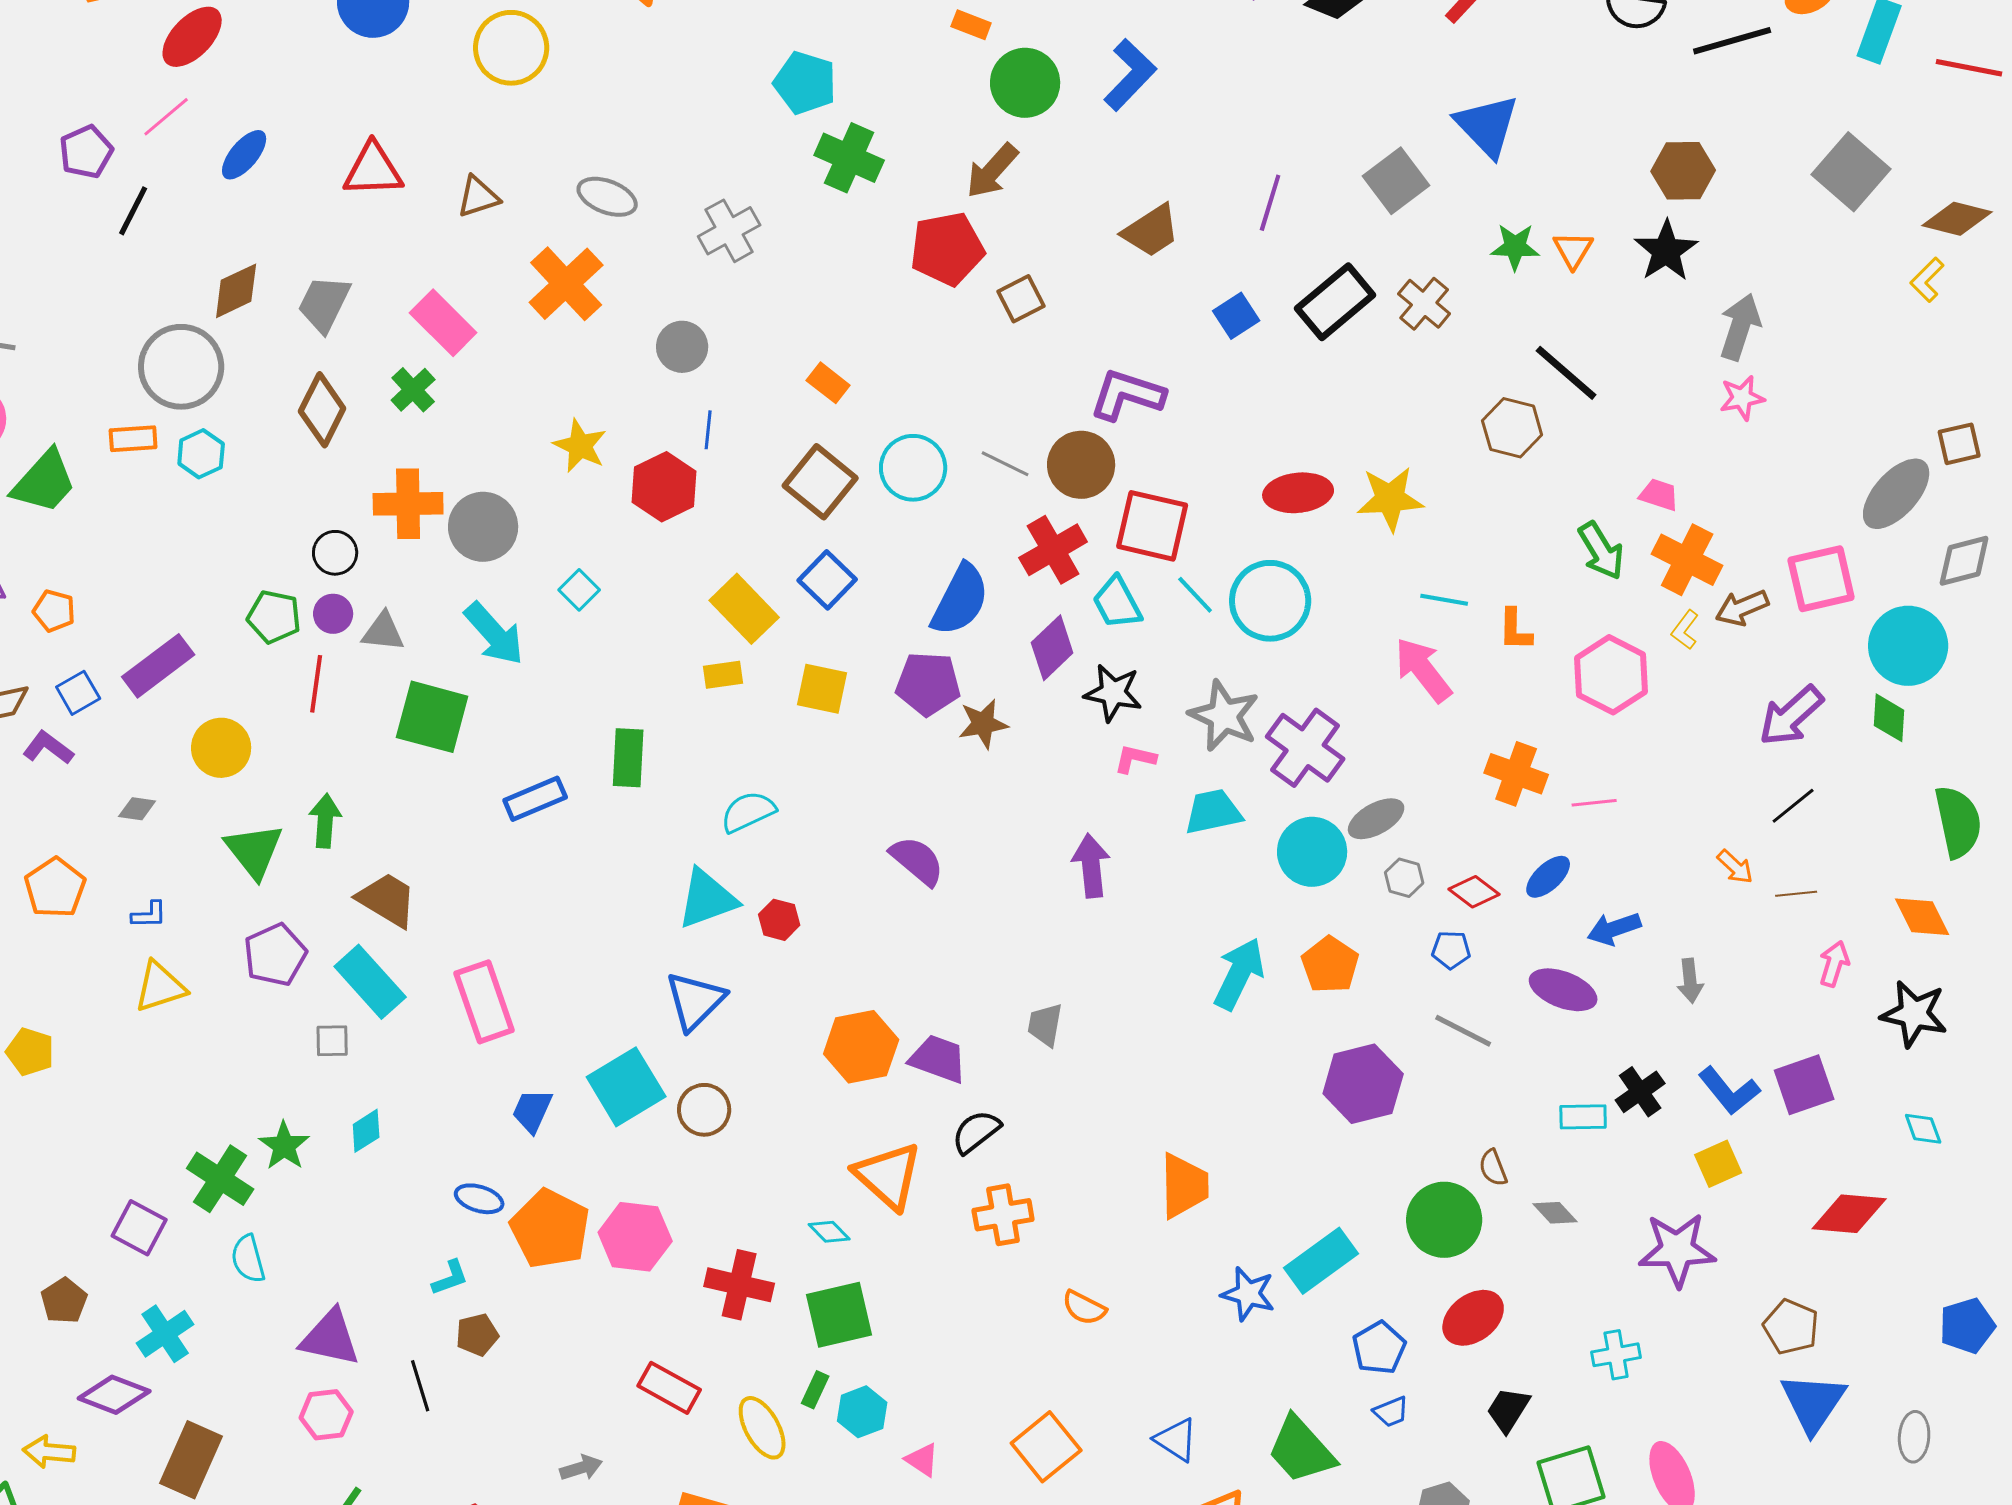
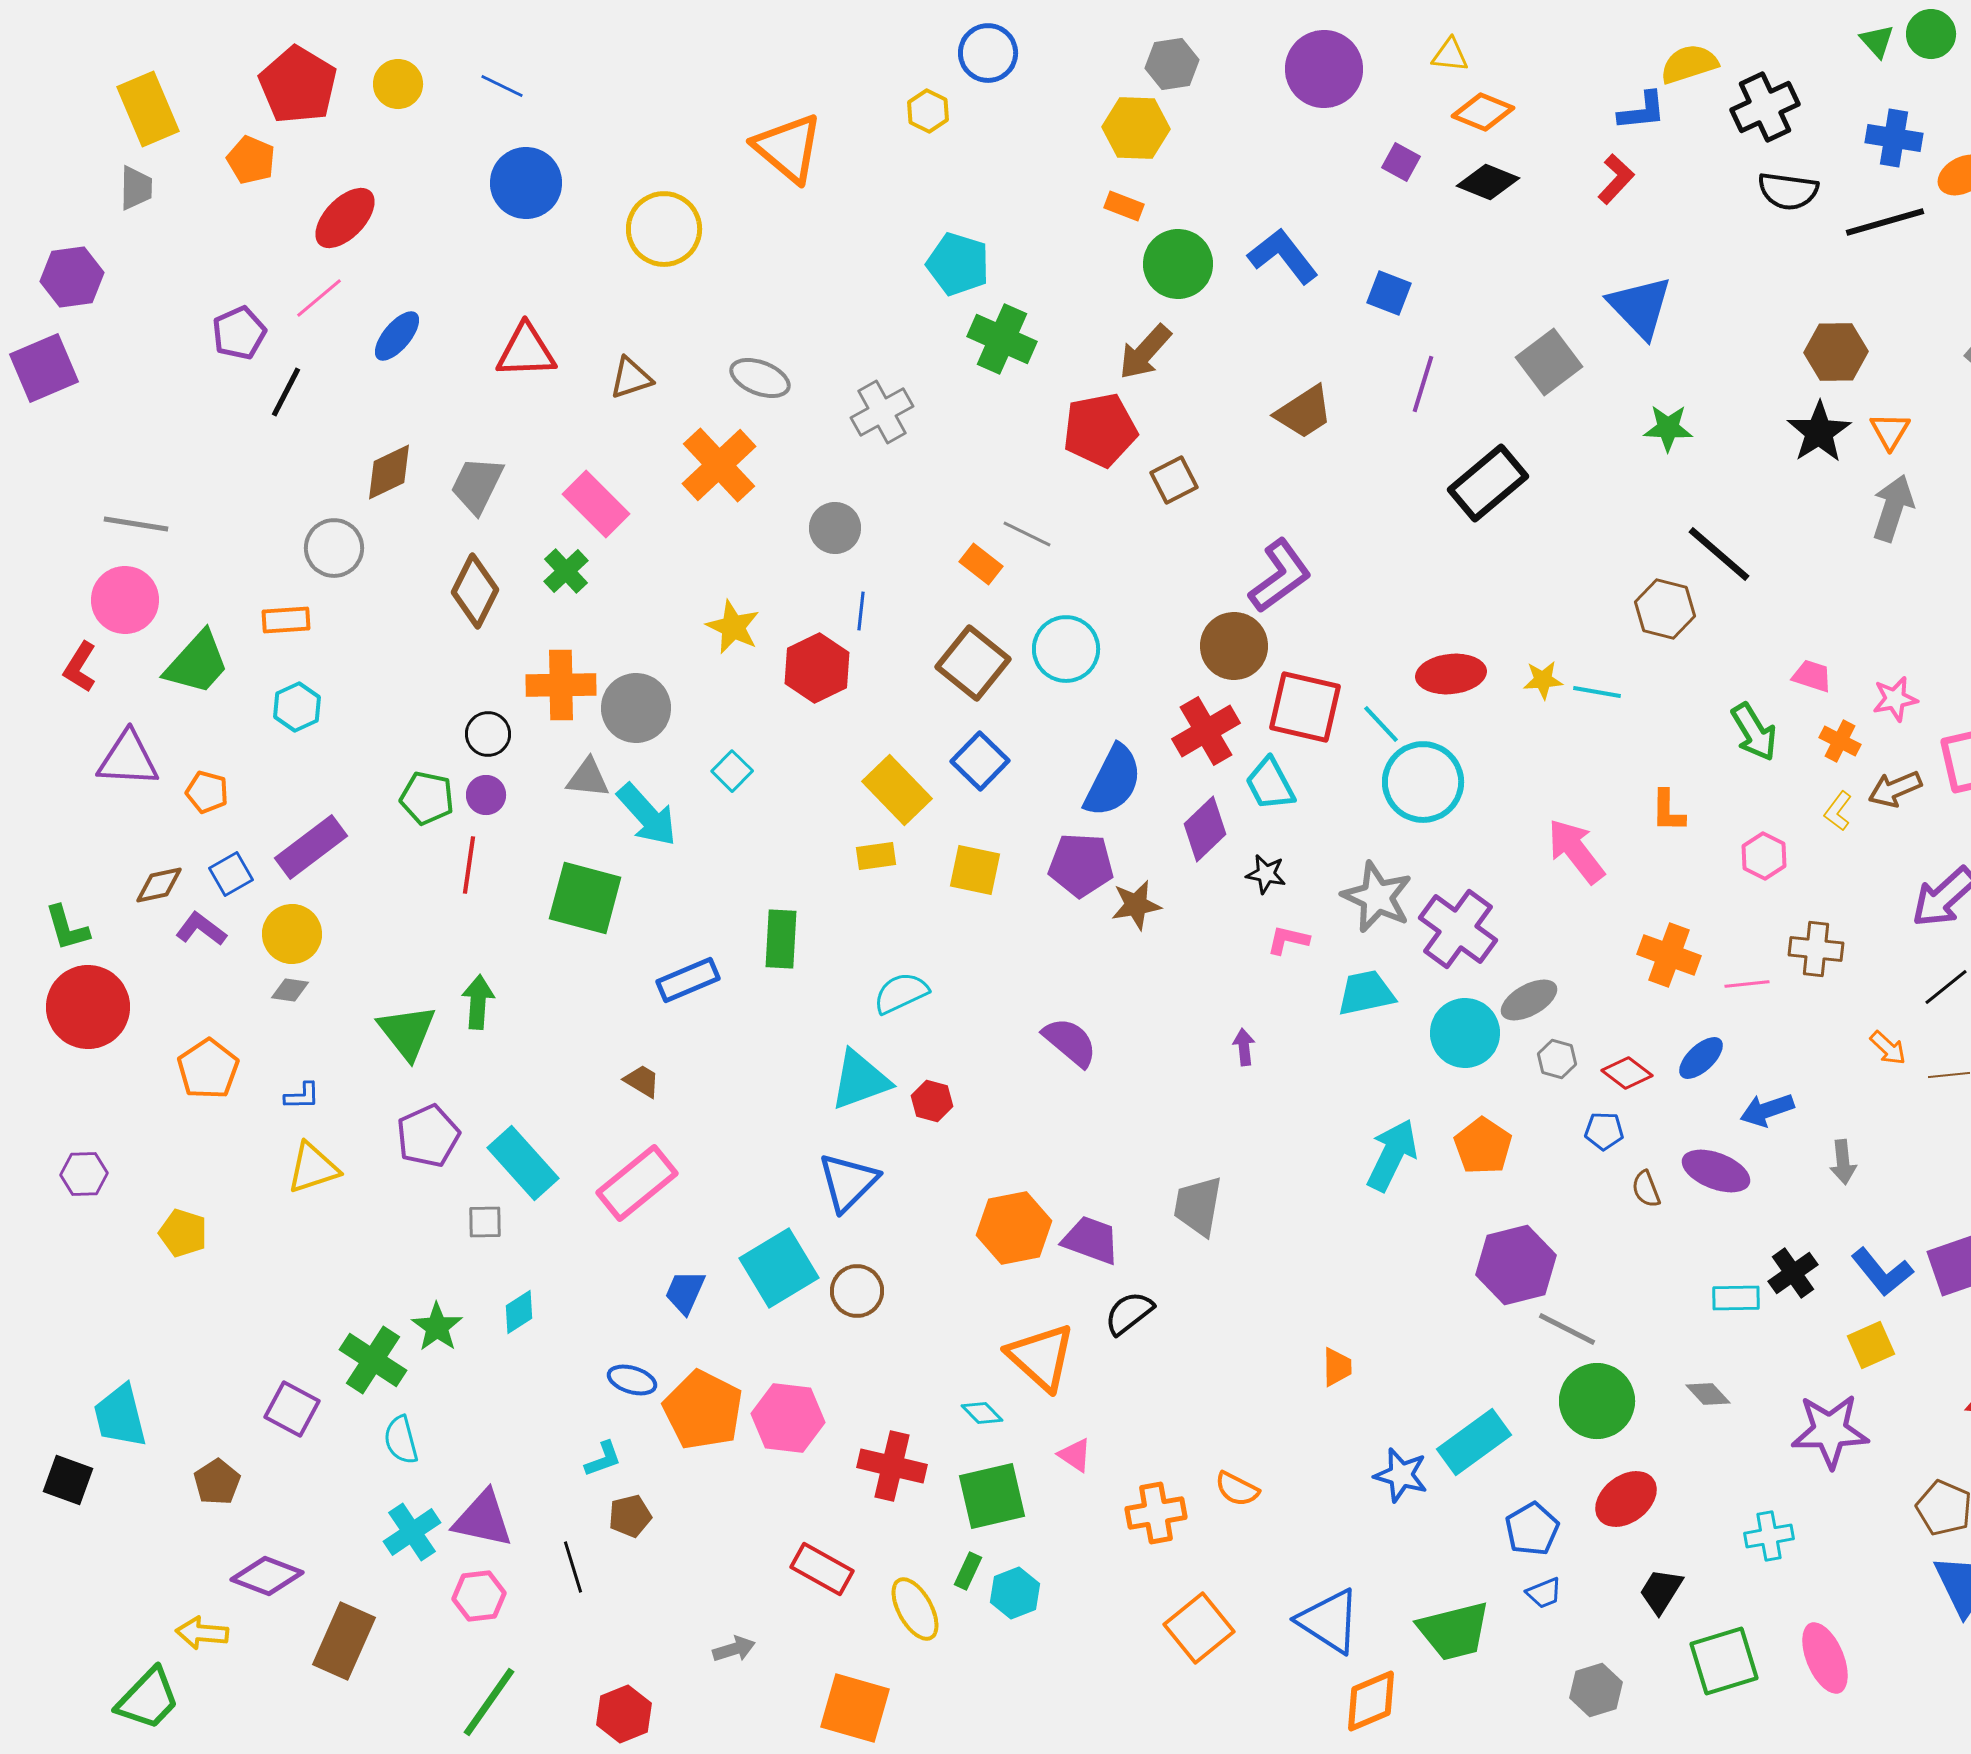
blue L-shape: (1130, 75) -> (1283, 256), turned -82
orange triangle: (1573, 250) -> (1890, 431), moved
brown cross: (1424, 304) -> (1816, 949), moved, turned -34
blue square: (1236, 316) -> (1389, 293), moved, turned -36
gray circle: (181, 367) -> (334, 548), size x0.7
purple L-shape: (1127, 395) -> (1280, 576), turned 126
pink star: (1742, 398) -> (1895, 699), moved
cyan hexagon: (201, 454) -> (297, 707), moved
gray line: (1005, 464) -> (1027, 534), moved
yellow star: (1390, 499) -> (1543, 680), size x0.6
orange cross: (1687, 560) -> (1840, 741), size x0.6
cyan line: (1195, 595) -> (1381, 724), moved
cyan line: (1444, 600) -> (1597, 692), moved
gray triangle: (383, 632) -> (588, 778), moved
pink hexagon: (1611, 675) -> (1764, 856), size x0.6
black star: (1113, 693) -> (1266, 874), size x0.7
yellow circle: (221, 748) -> (292, 934), moved
purple arrow: (1091, 866) -> (1244, 1047), size x0.6
brown trapezoid: (387, 900) -> (642, 1081), moved, size x0.6
pink rectangle: (484, 1002) -> (637, 1183), turned 70
gray trapezoid: (1045, 1025) -> (1198, 1206), size x1.4
gray line: (1463, 1031) -> (1567, 1329), moved
brown semicircle: (1493, 1168) -> (1646, 1189), moved
orange trapezoid: (1184, 1186) -> (1337, 1367), size x0.6
orange cross: (1003, 1215) -> (1156, 1513), moved
cyan cross: (165, 1334) -> (412, 1532), moved
blue triangle: (1176, 1440) -> (1329, 1621), size x1.5
green trapezoid: (1301, 1450) -> (1454, 1631), turned -62
pink triangle: (922, 1460) -> (1075, 1455), moved

